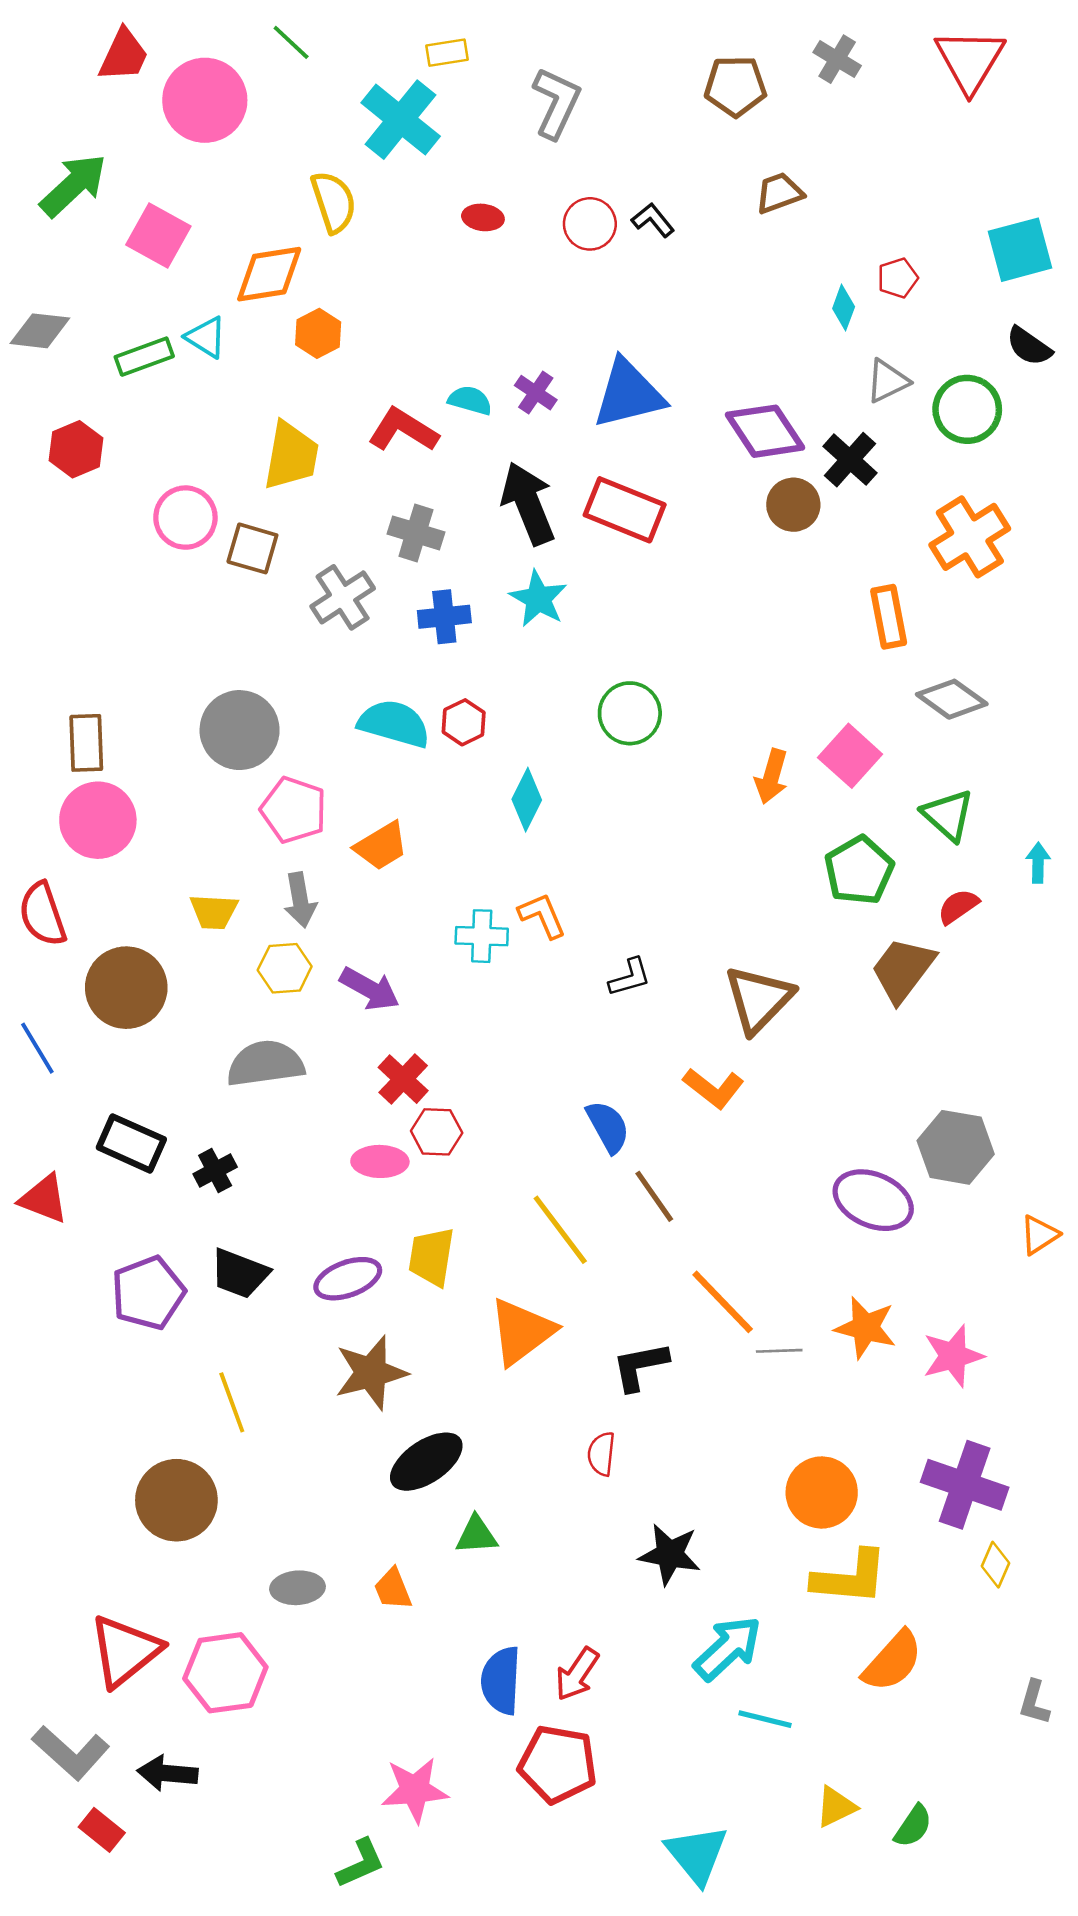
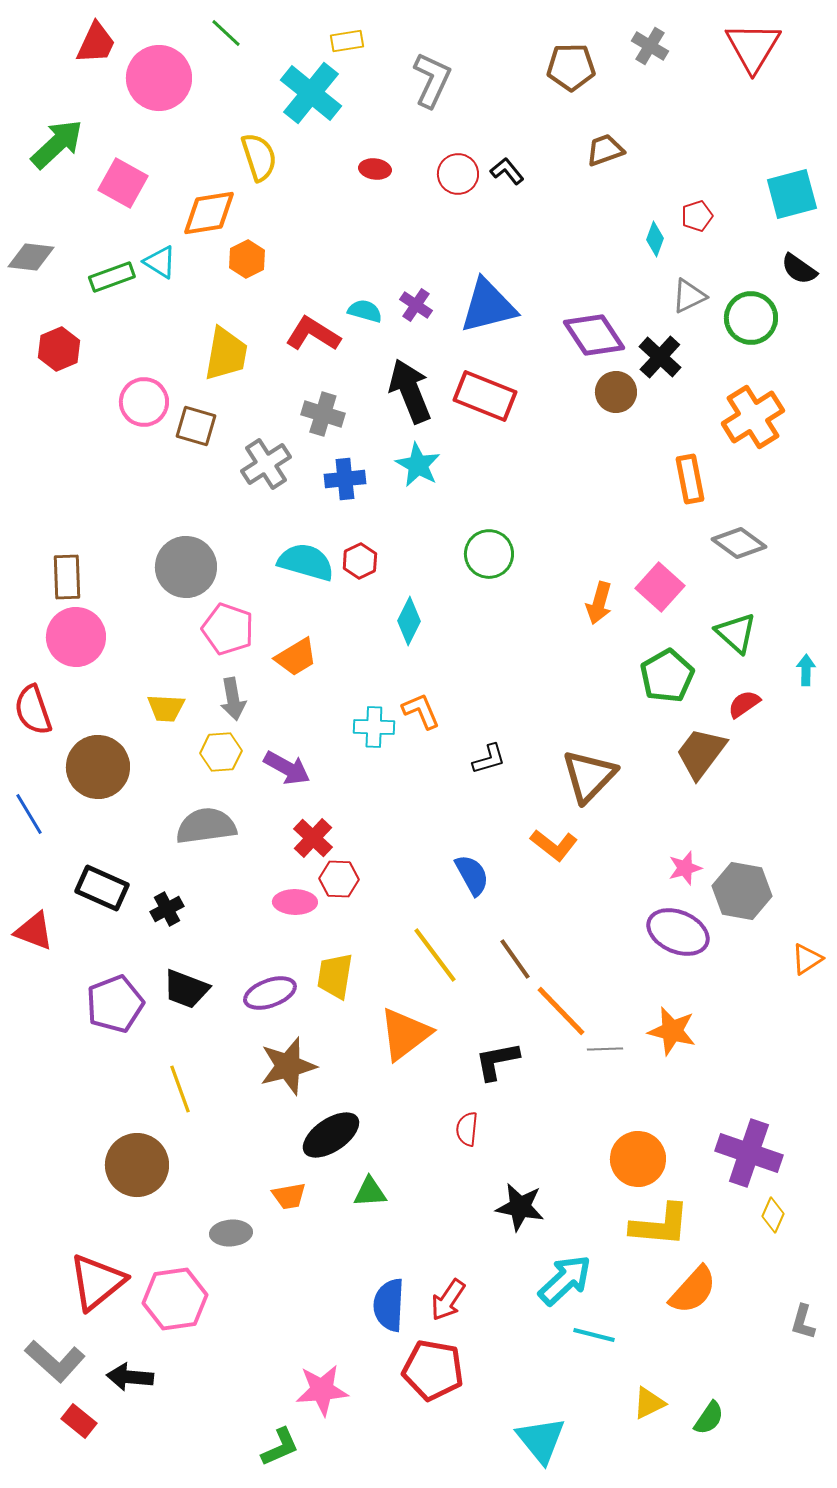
brown line: (654, 1196) -> (515, 959), moved
pink star: (953, 1356) -> (685, 868), moved, size x0.7
orange trapezoid: (393, 1589) -> (289, 1196), moved, turned -78

